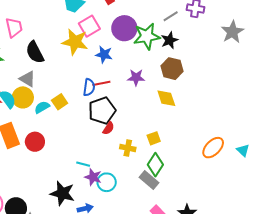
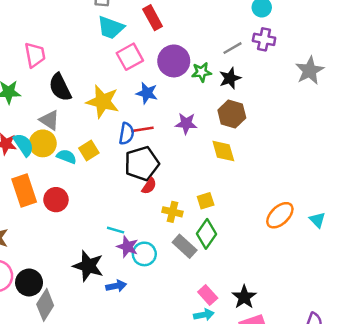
green star: (147, 36) -> (202, 72), size x0.6
yellow star: (75, 42) -> (103, 101), moved
cyan semicircle: (42, 107) -> (67, 157), turned 49
gray rectangle: (149, 180) -> (185, 246), moved

